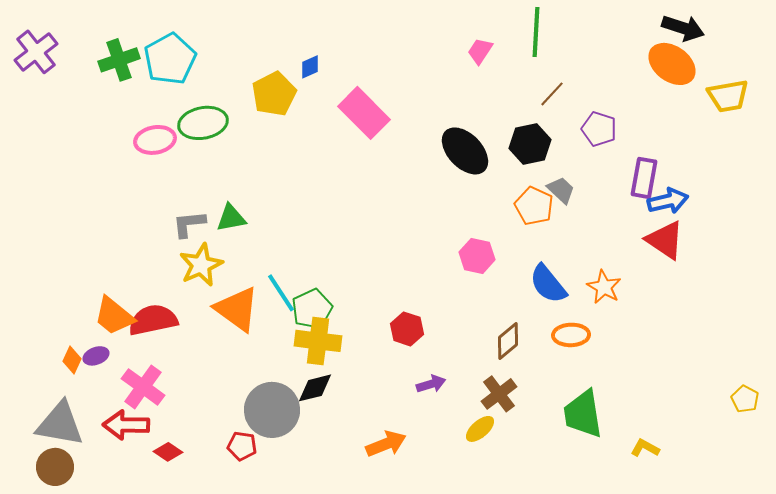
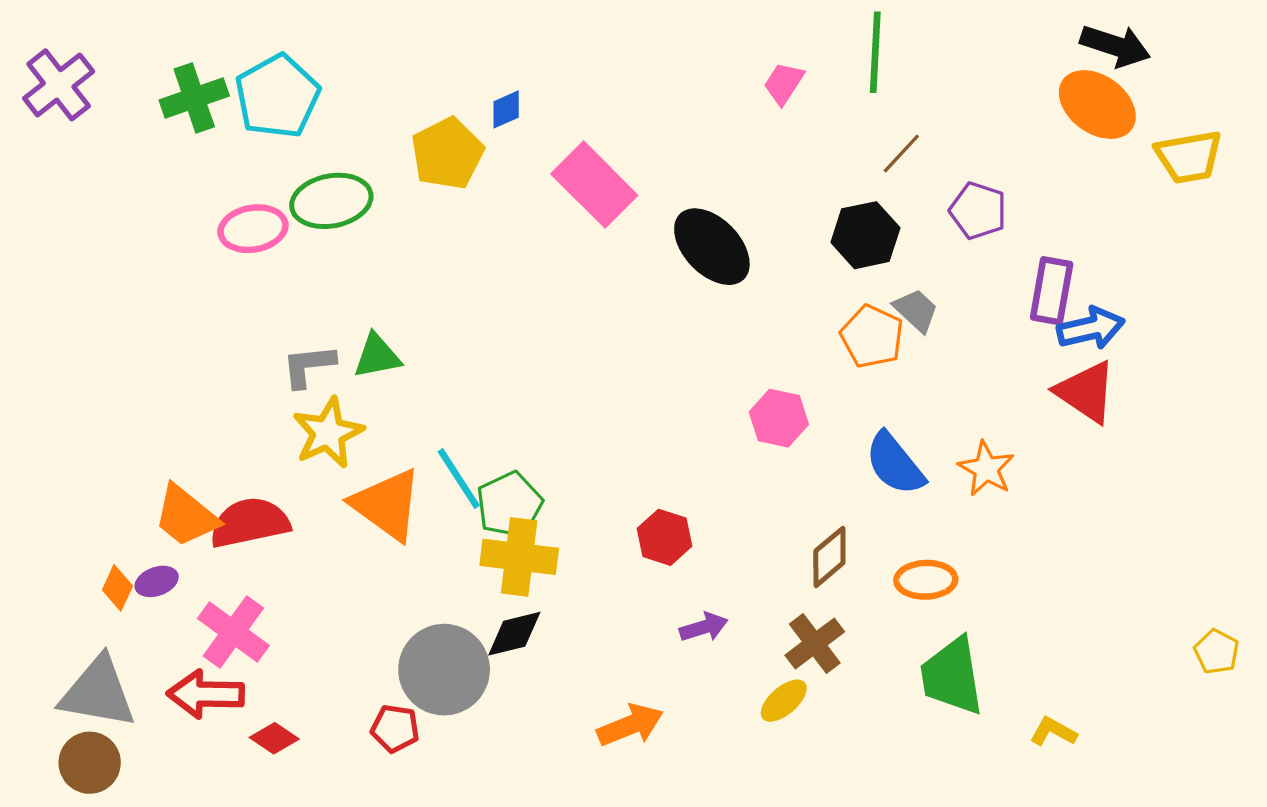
black ellipse: (465, 151) -> (712, 247), moved
orange ellipse: (571, 335) -> (926, 580), moved

